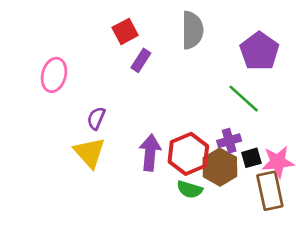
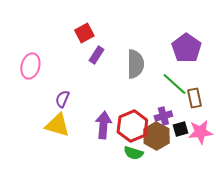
gray semicircle: (192, 30) -> (135, 64), moved
yellow triangle: (90, 153) -> (57, 125), turned -32
brown rectangle: (270, 191) -> (194, 98), moved, size x0.7

